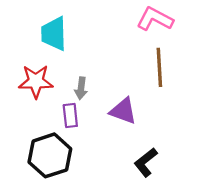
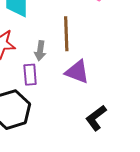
brown line: (159, 67) -> (66, 34), moved

